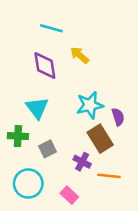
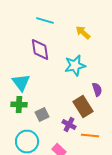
yellow arrow: (80, 55) -> (83, 32), moved
cyan star: (90, 105) -> (75, 66), moved
cyan triangle: (37, 108) -> (21, 82), moved

